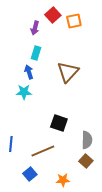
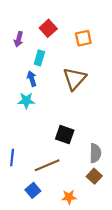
red square: (53, 15) -> (48, 28), moved
orange square: (74, 21) -> (83, 38), moved
purple arrow: (35, 28) -> (19, 39), moved

